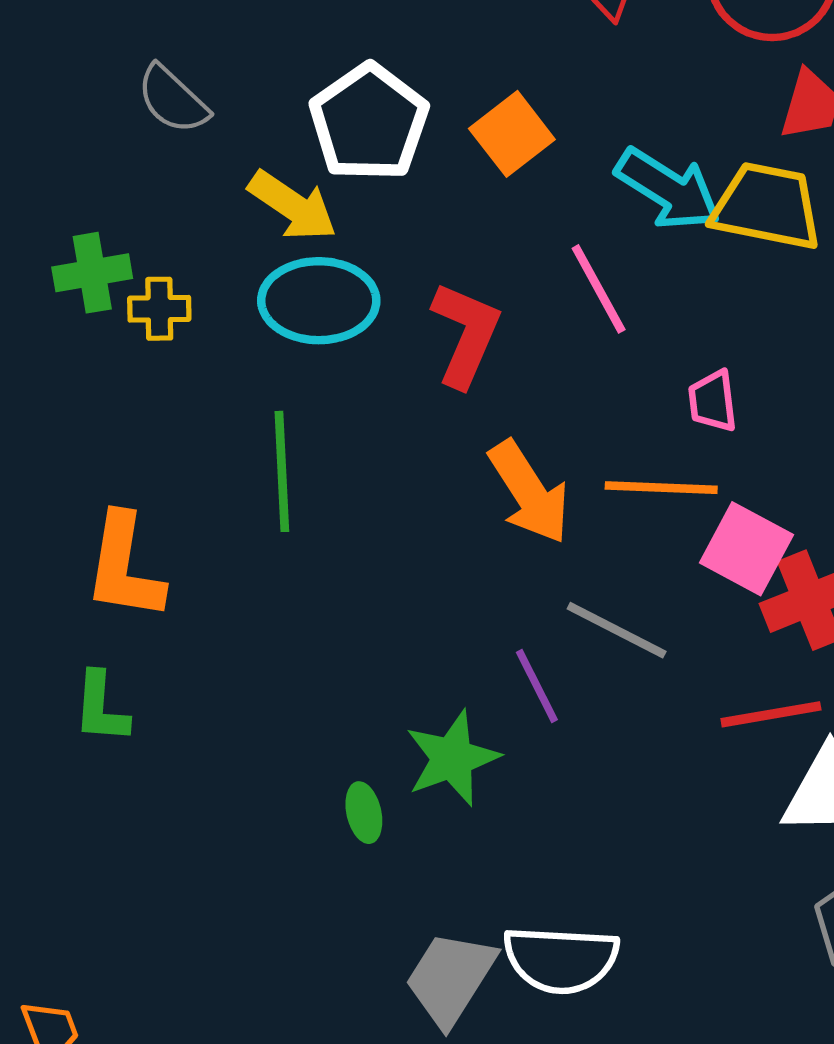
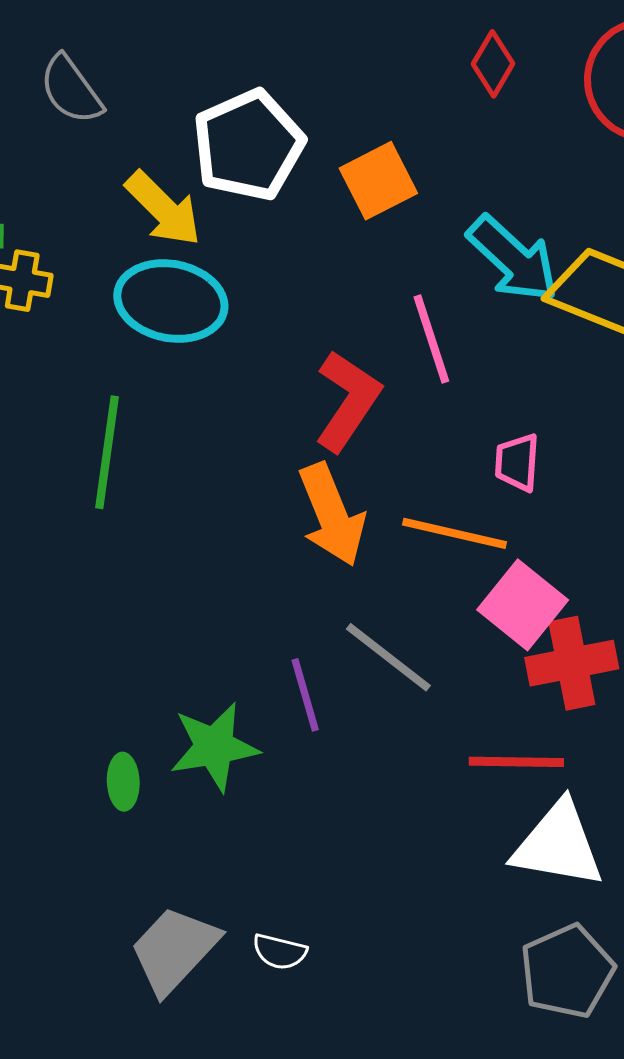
red L-shape: (466, 334) -> (348, 401), moved
white semicircle: (561, 959) -> (280, 952), size x0.5

